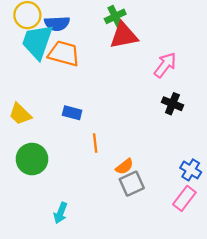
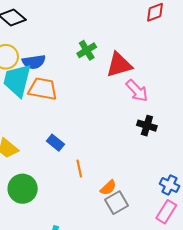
red triangle: (124, 36) -> (119, 65), moved
pink arrow: (165, 65) -> (137, 91), turned 105
blue rectangle: (72, 113) -> (55, 143), turned 30

